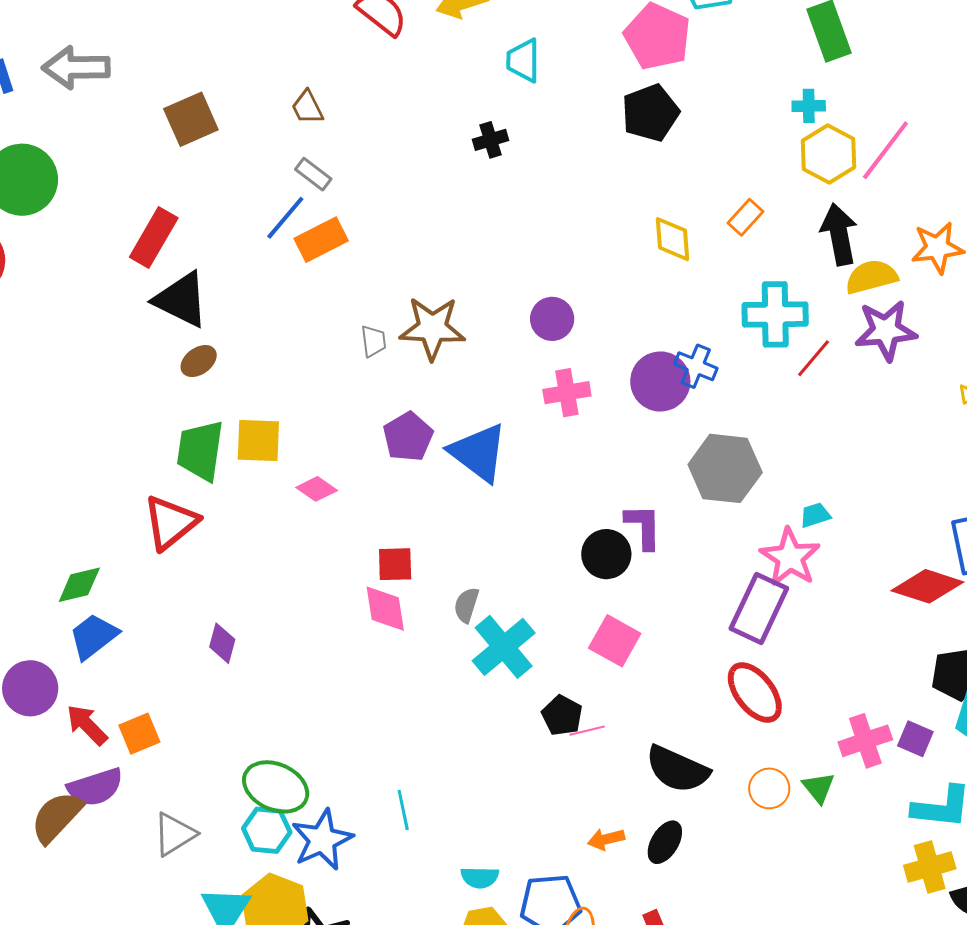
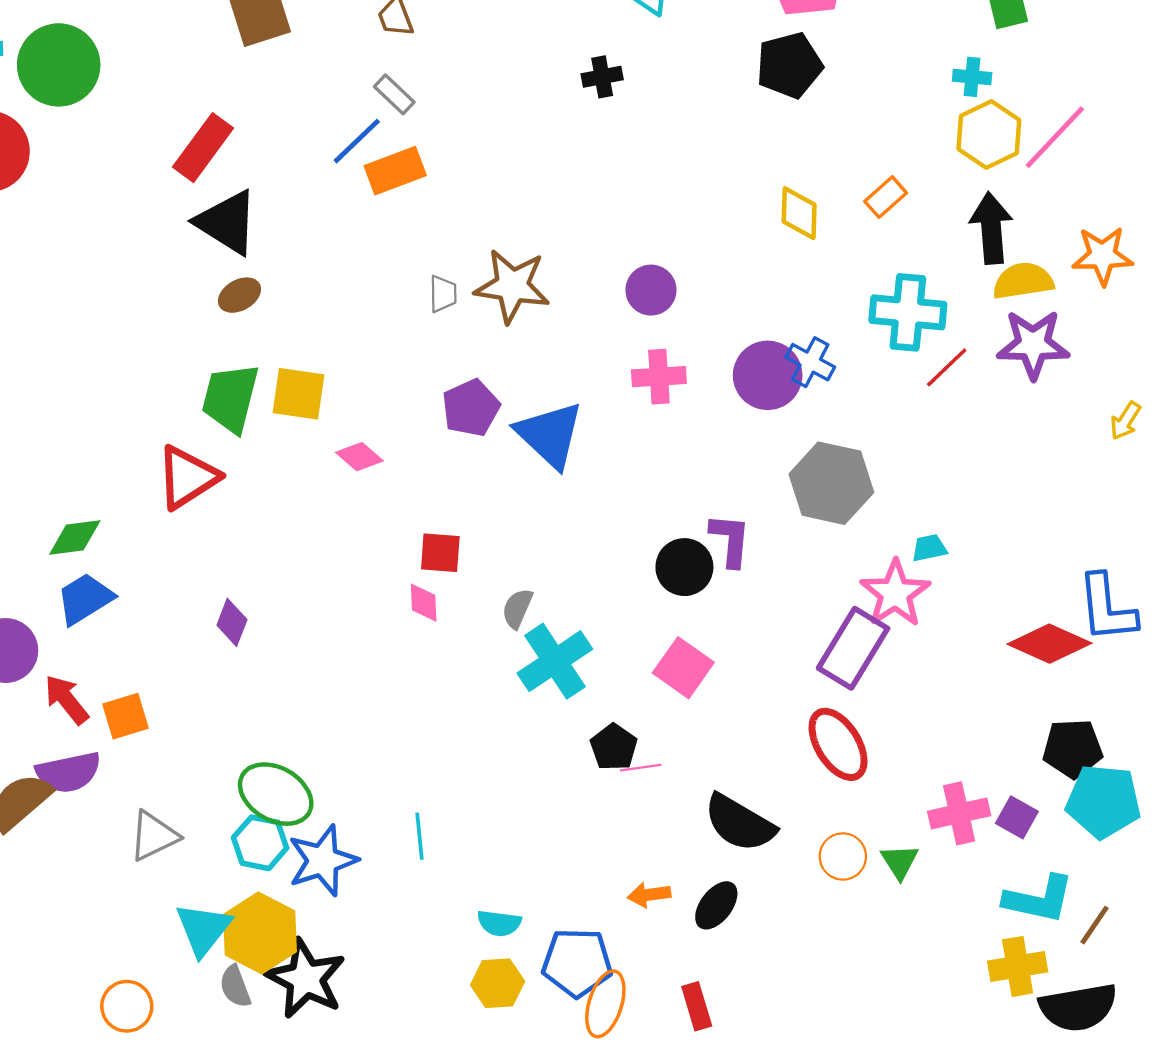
pink diamond: (385, 609) -> (424, 603), size x0.7

